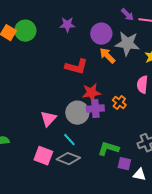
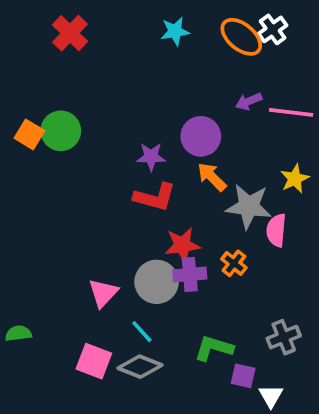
purple arrow: (127, 15) -> (249, 101), turned 112
purple star: (67, 25) -> (151, 157), moved
gray star: (127, 44) -> (249, 206), moved
white triangle: (139, 175) -> (271, 396), turned 48

